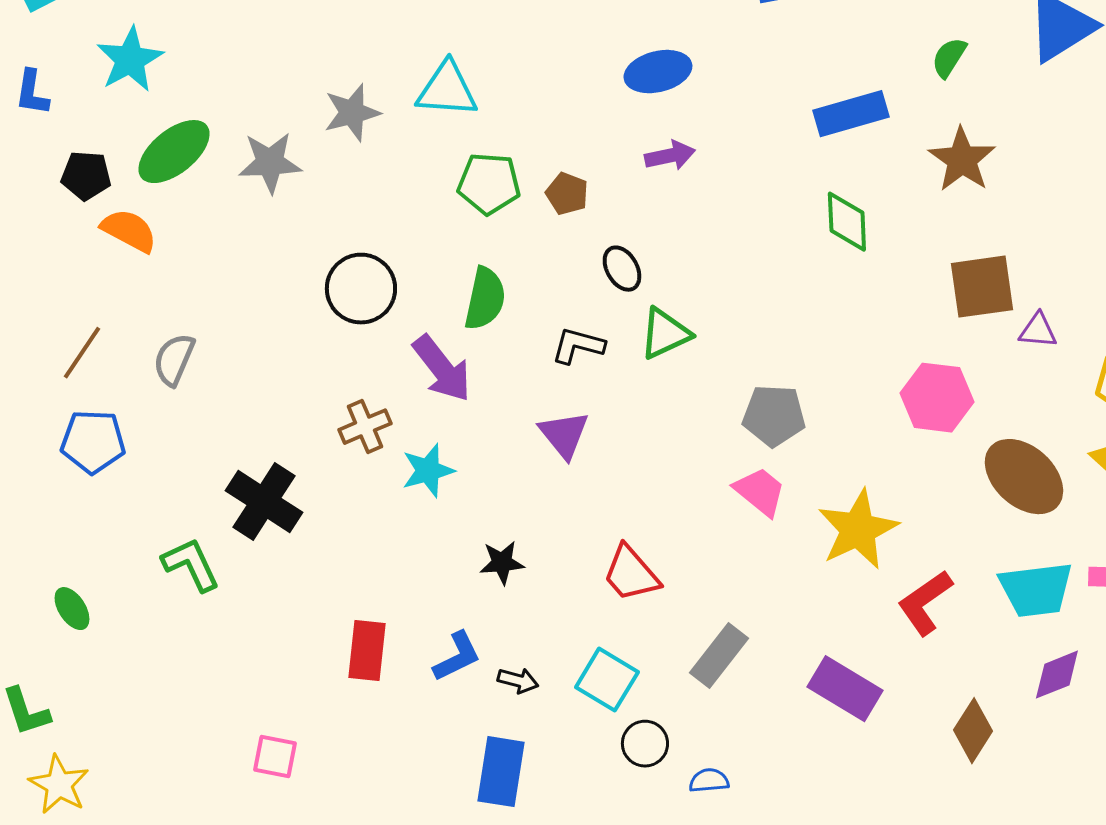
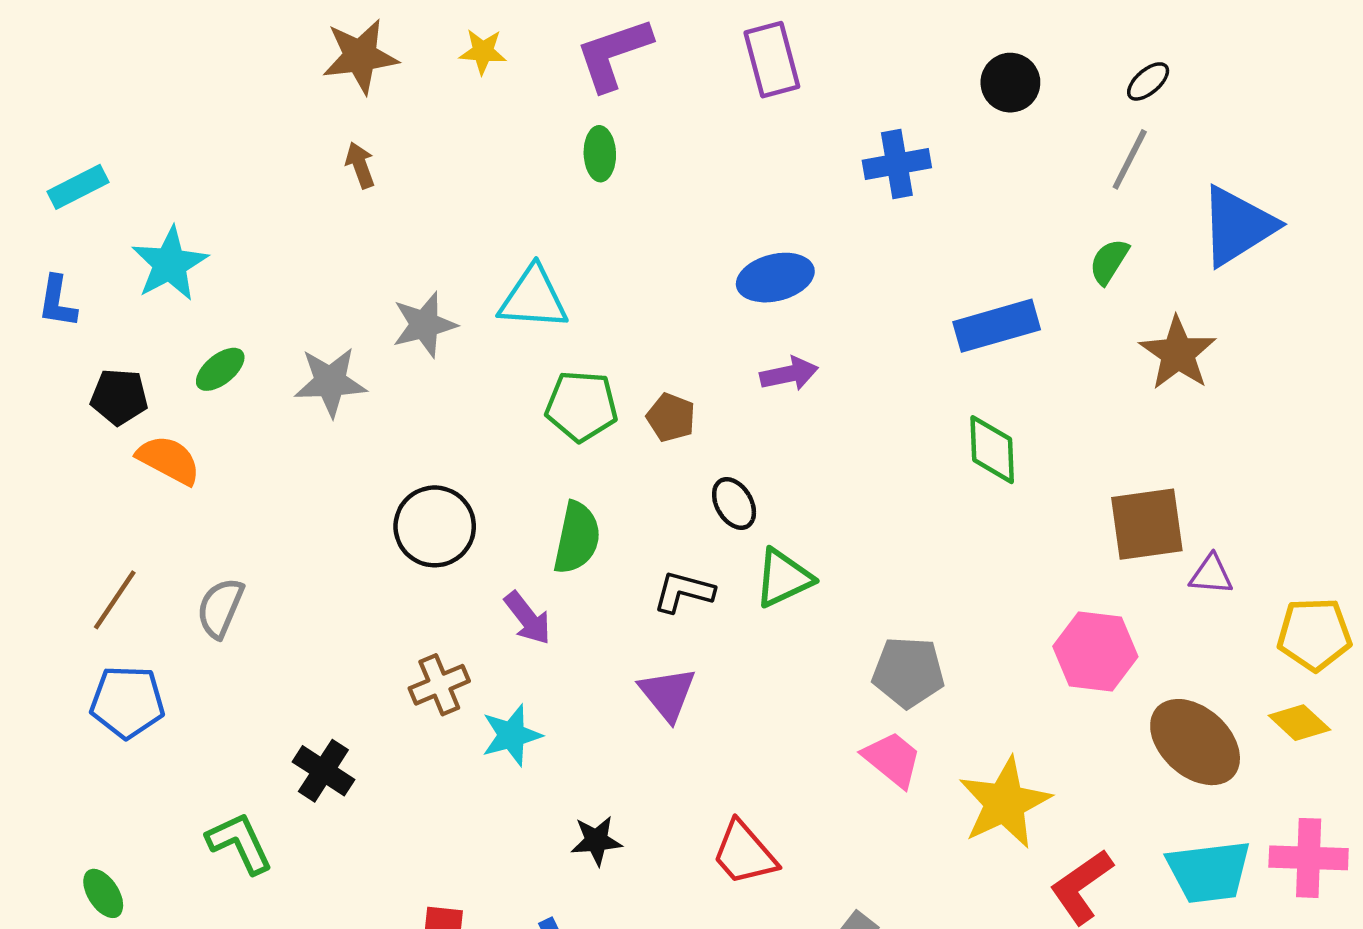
green ellipse: (174, 152) -> (220, 369), size x0.6
brown star: (962, 160) -> (1178, 353), moved
purple arrow: (442, 369) -> (528, 618), size x0.7
black cross: (264, 502) -> (323, 771), size x0.7

